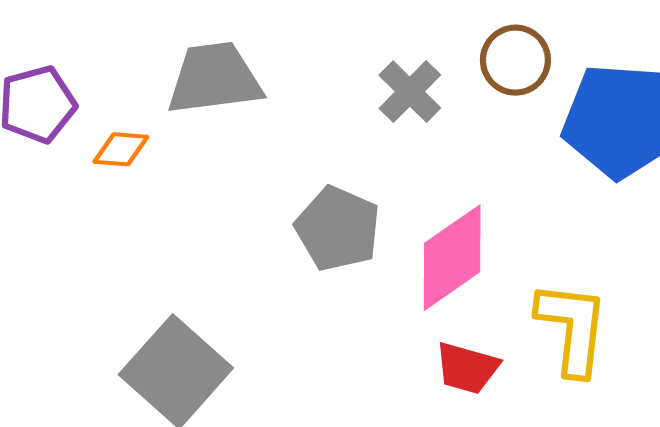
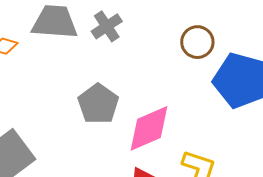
gray cross: (410, 92) -> (107, 26), moved

